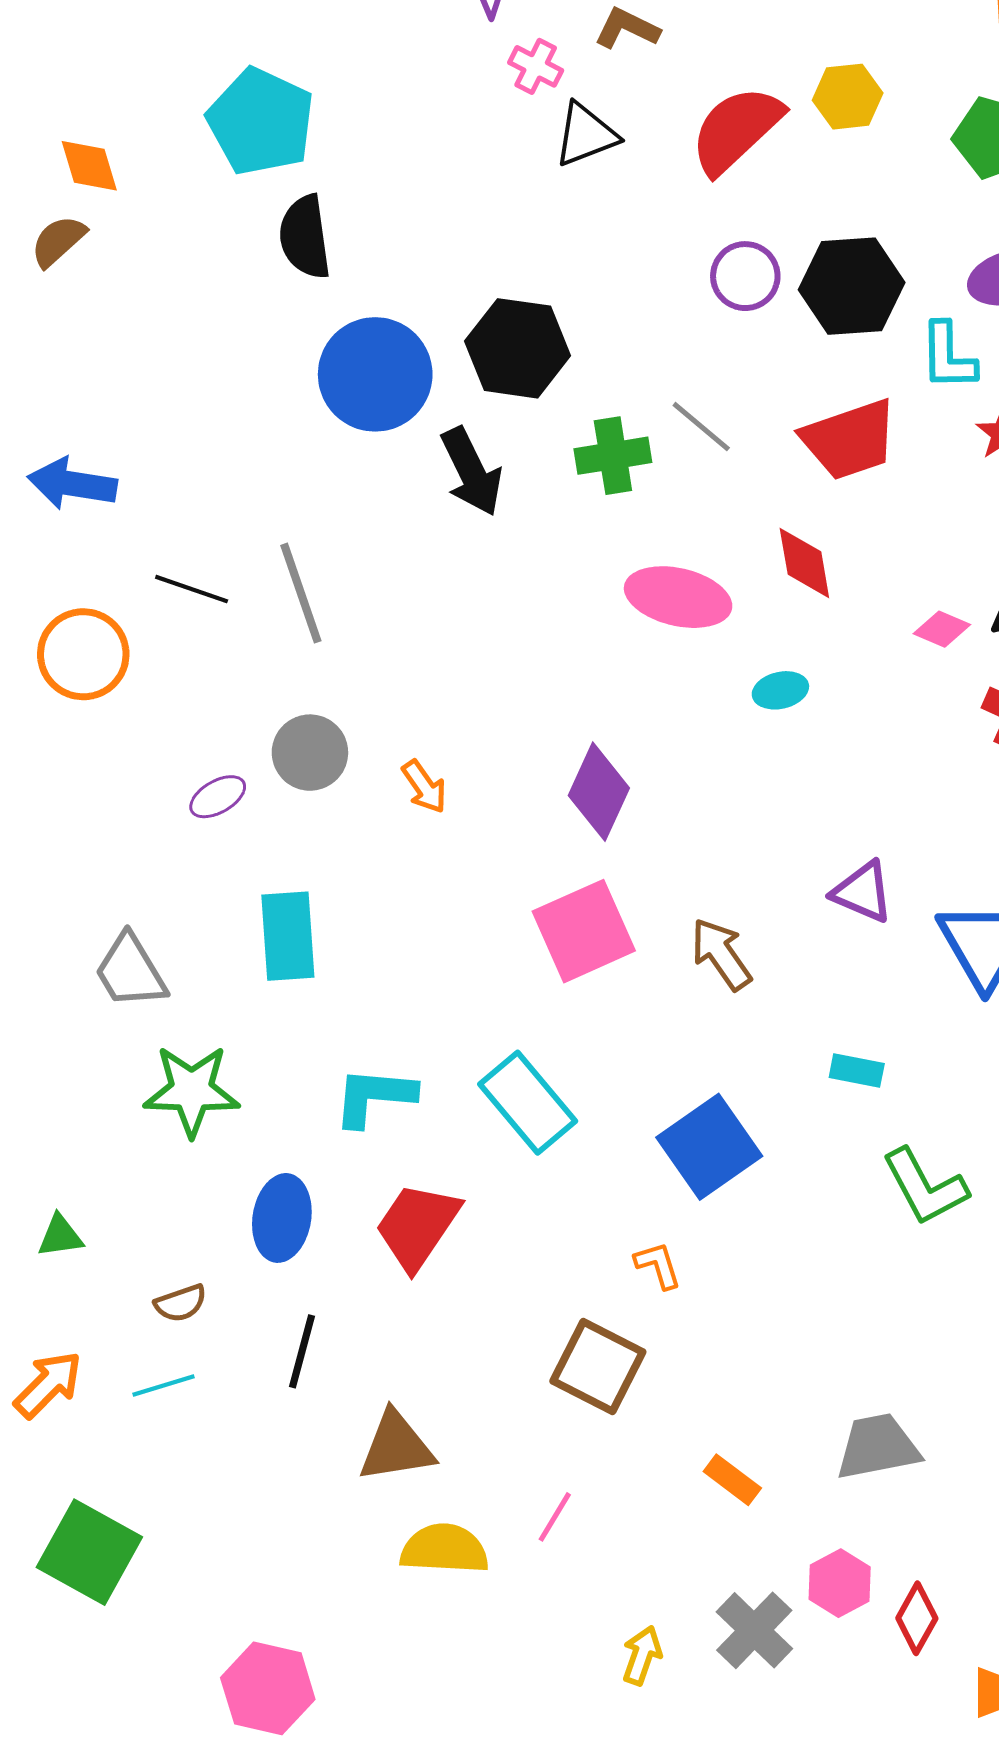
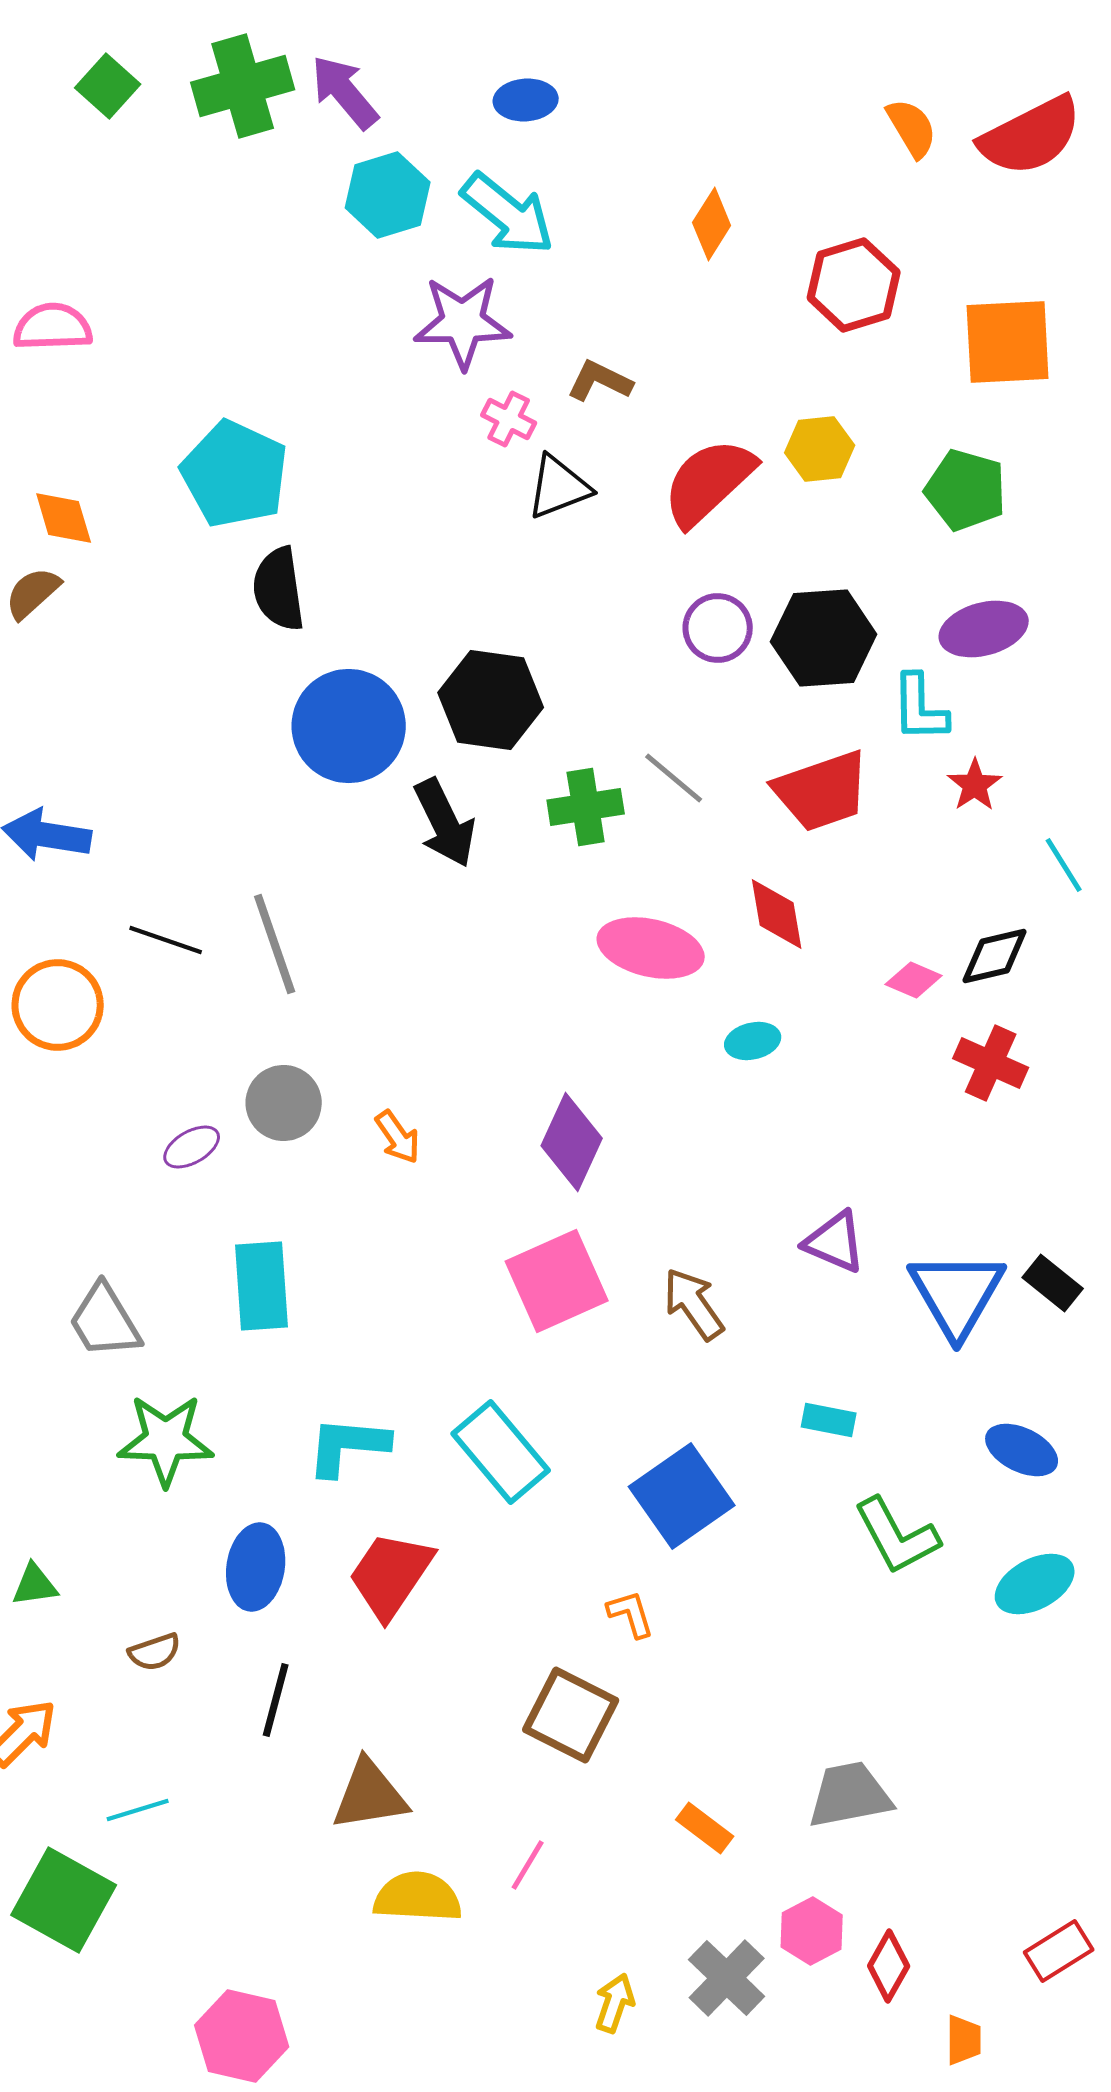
cyan line: (164, 1386) -> (138, 1810), moved

